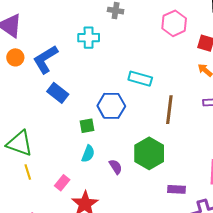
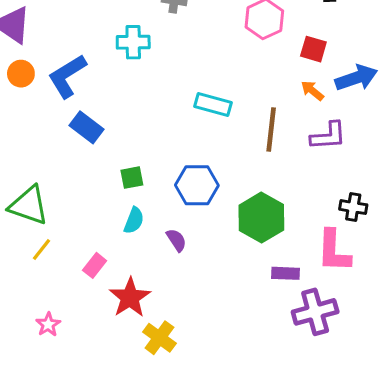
blue hexagon: (111, 106) -> (197, 185), moved
brown line: (169, 110) -> (271, 129), moved
green hexagon: (149, 153) -> (261, 218), moved
yellow line: (28, 172) -> (42, 249), turned 56
purple rectangle: (177, 189) -> (286, 273), moved

